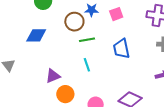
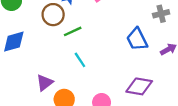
blue trapezoid: (121, 49) -> (137, 39), moved

